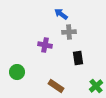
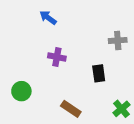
blue arrow: (61, 14) -> (48, 18), moved
gray cross: (69, 32) -> (118, 40), moved

